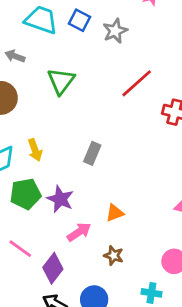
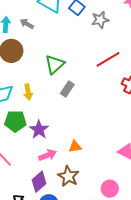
green triangle: (61, 81) -> (55, 64), moved
gray rectangle: (92, 153) -> (67, 89), moved
brown star: (114, 256) -> (68, 176), size x1.5
purple diamond: (53, 268) -> (39, 182), moved

